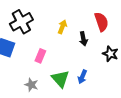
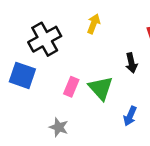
yellow arrow: (62, 27) -> (94, 24), moved
green triangle: (60, 79) -> (101, 88), moved

